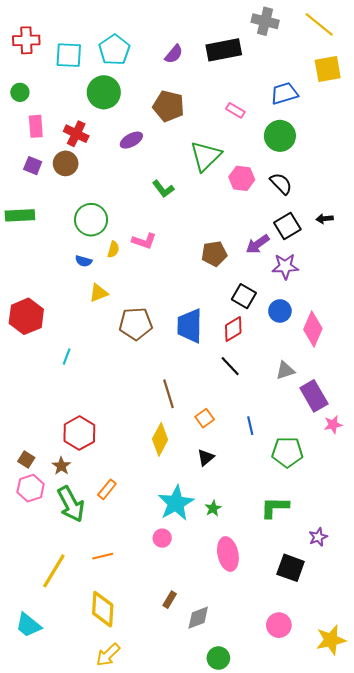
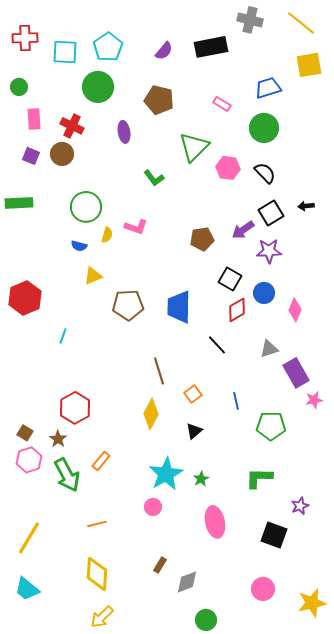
purple ellipse: (131, 140) -> (124, 132), turned -70
red diamond: (233, 329) -> (237, 310), moved
pink diamond: (313, 329) -> (295, 310), size x0.7
yellow line: (54, 571) -> (29, 538), moved

